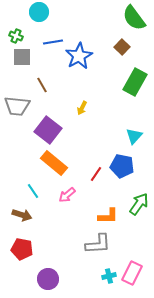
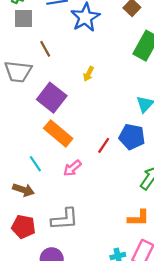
orange L-shape: (108, 216) -> (138, 218), moved
gray L-shape: (98, 244) -> (65, 219), moved

